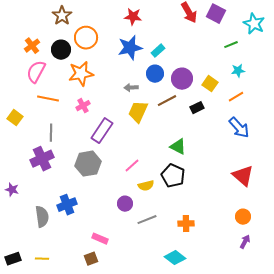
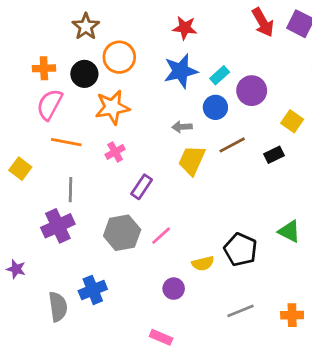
orange cross: (32, 46) -> (44, 68), turned 35
purple circle: (182, 79) -> (252, 91), moved
purple rectangle: (102, 131) -> (142, 187), size x0.7
green triangle: (178, 147) -> (289, 231), moved
pink line: (132, 166) -> (161, 236), moved
gray line: (147, 220) -> (241, 311), moved
orange cross: (186, 224) -> (292, 315), moved
pink rectangle: (100, 239) -> (161, 337), moved

